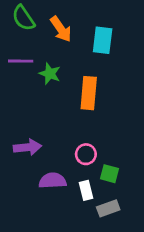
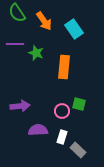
cyan rectangle: (103, 40) -> (74, 29), turned -42
green square: (110, 174) -> (79, 104), moved
white rectangle: (86, 190) -> (62, 137), turned 32
gray rectangle: (108, 208) -> (78, 150), turned 63

